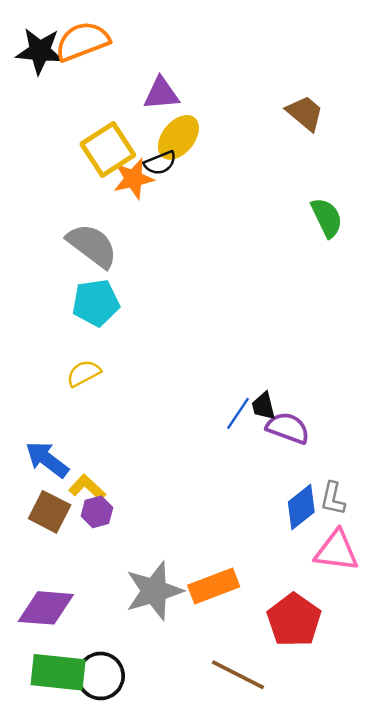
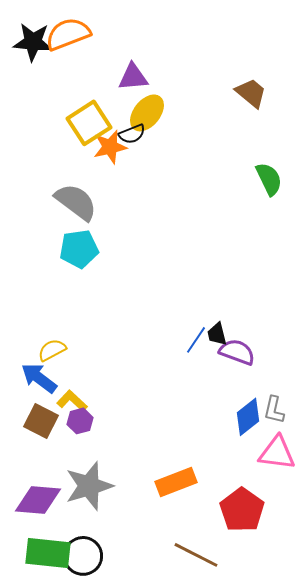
yellow semicircle: (84, 373) -> (52, 350), moved
gray star: (154, 591) -> (89, 486), moved

